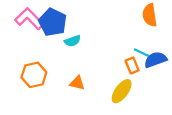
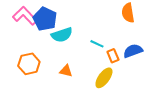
cyan semicircle: (72, 41) -> (62, 35), size x1.5
cyan line: (141, 53) -> (97, 44), moved

